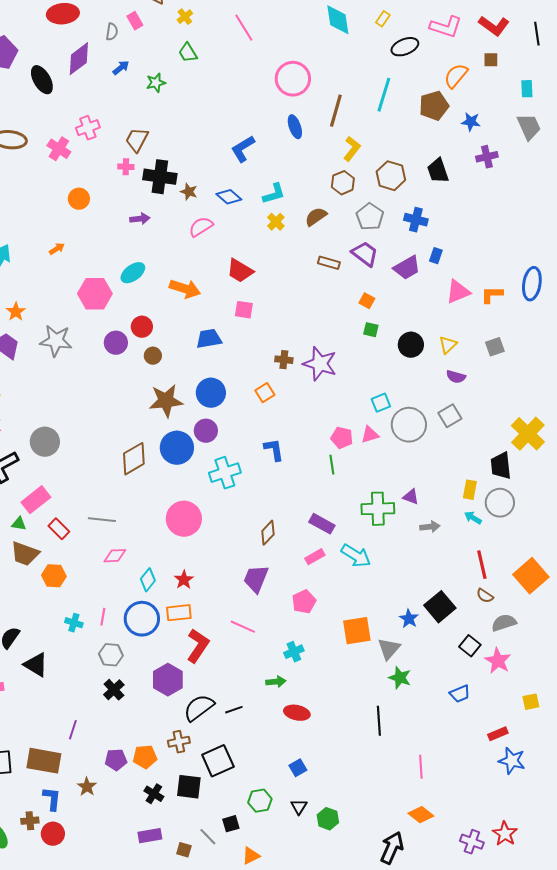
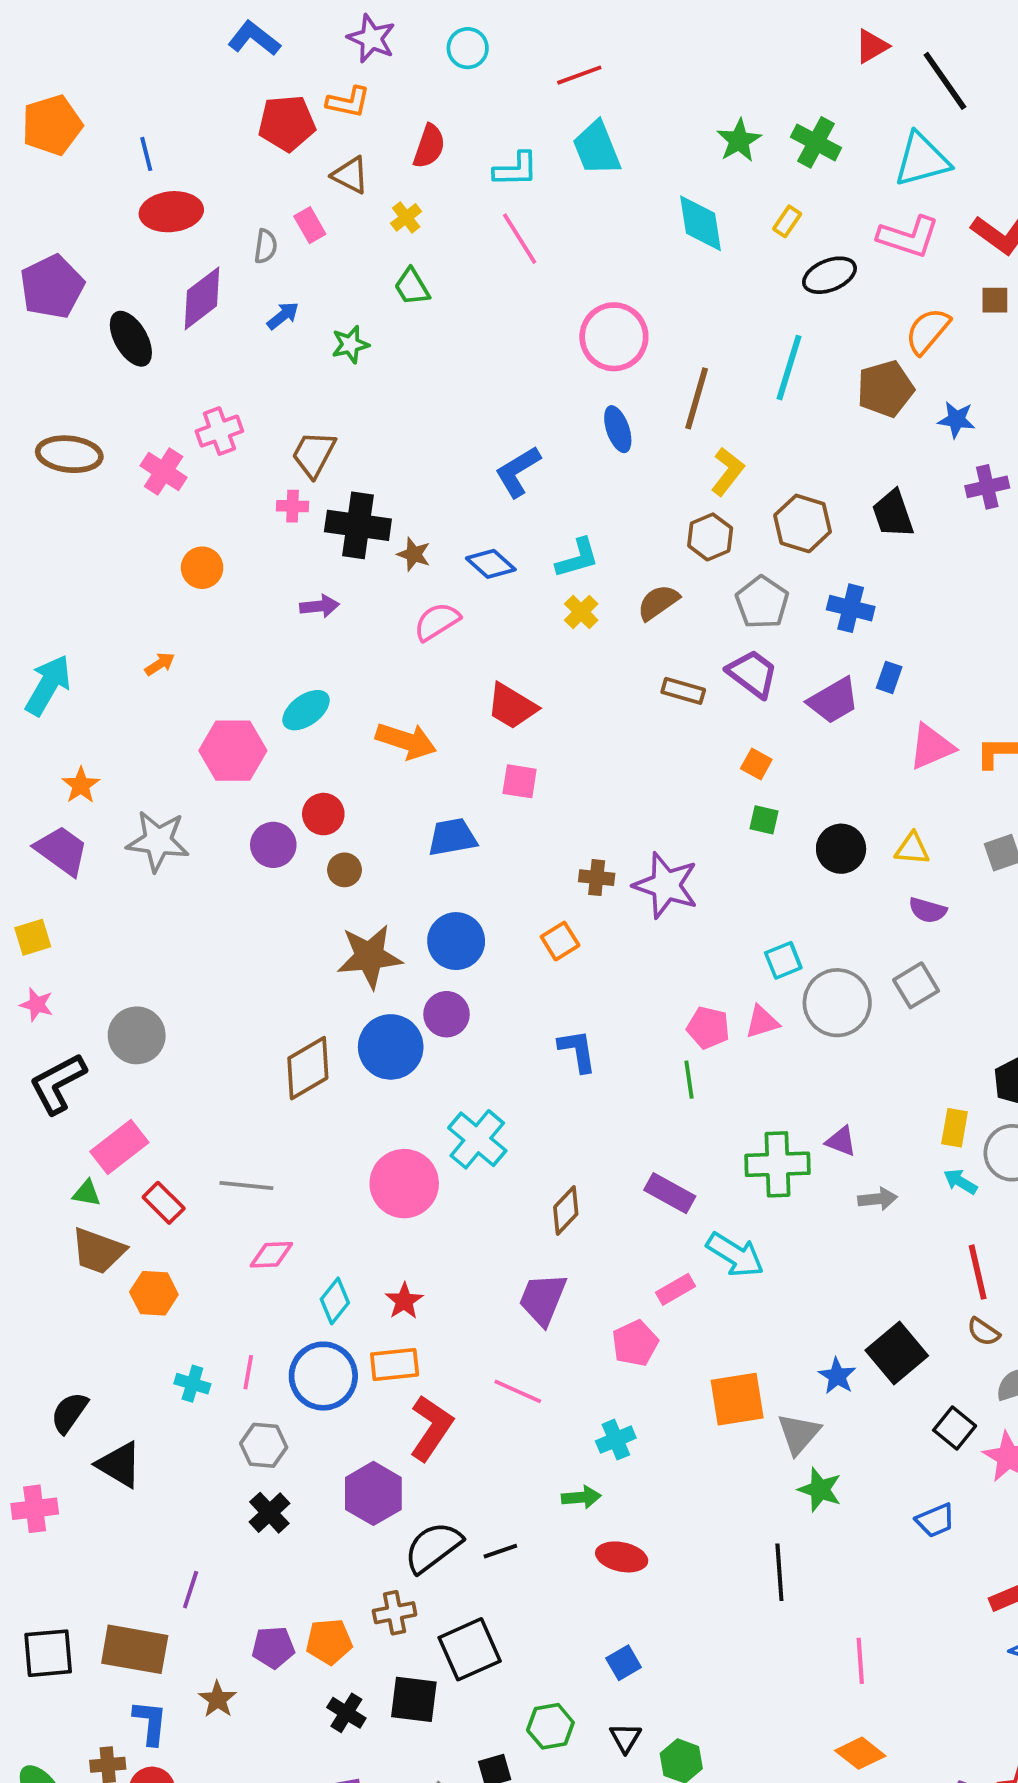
yellow triangle: (448, 345) -> (912, 849), turned 48
cyan cross: (225, 473) -> (477, 1139), moved, turned -32
pink rectangle: (315, 557) -> (676, 1289), moved

